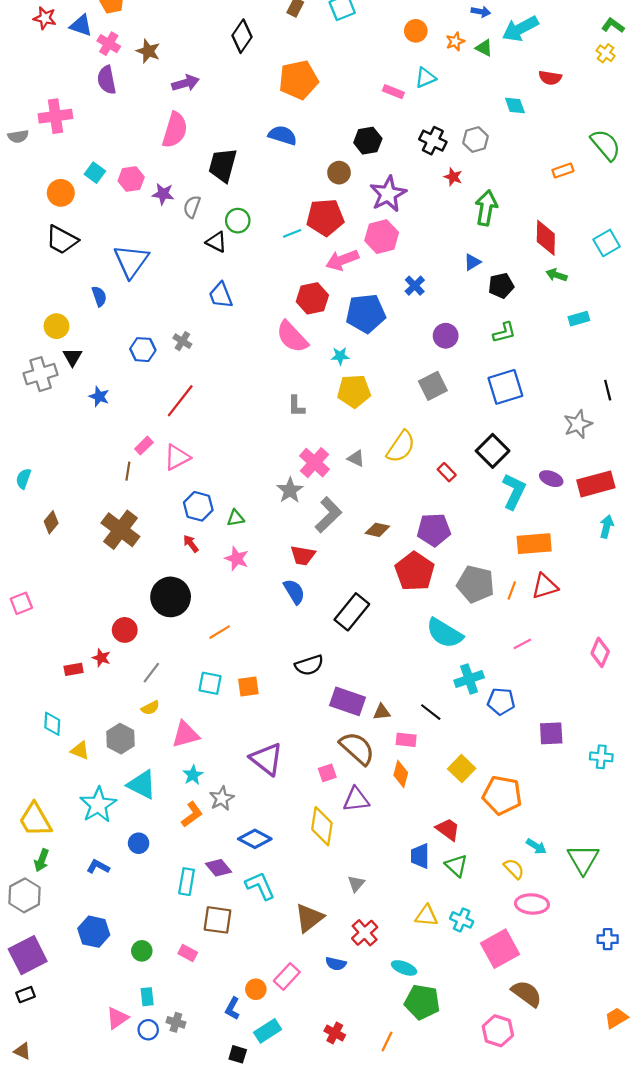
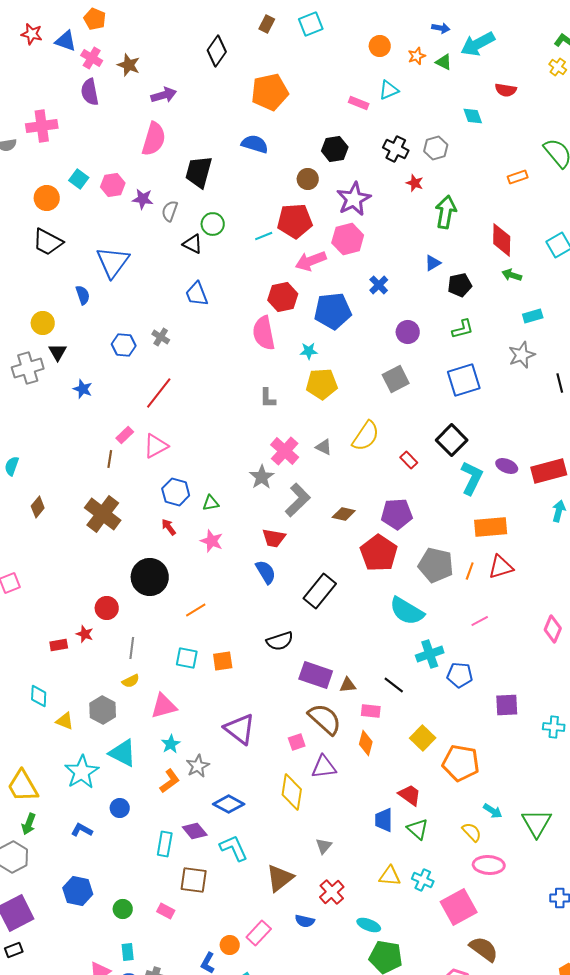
pink semicircle: (292, 337) -> (264, 333), turned 32
gray star: (578, 424) -> (522, 355), moved
gray line: (151, 673) -> (132, 648), turned -30

